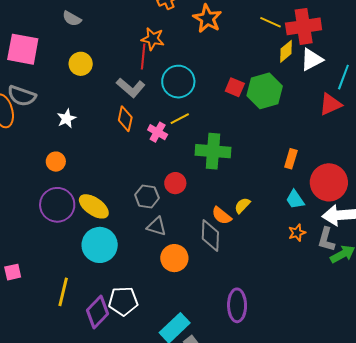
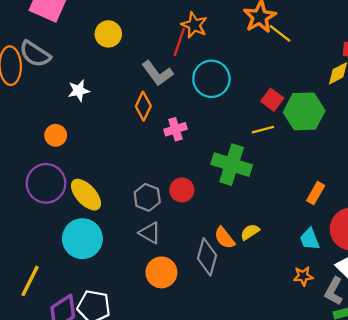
yellow line: (271, 22) -> (280, 33), moved
yellow line: (180, 119) -> (263, 130), moved
pink cross: (158, 132) -> (175, 129), turned 30

